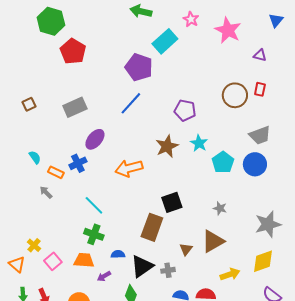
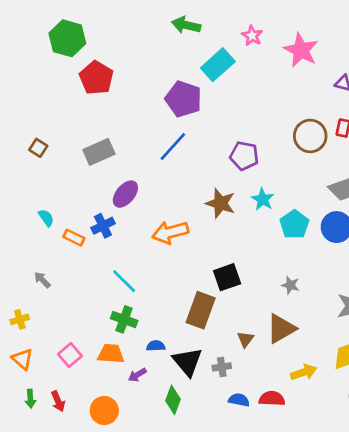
brown square: (29, 104) -> (38, 148), turned -32
brown star: (167, 146) -> (220, 203), turned -30
gray arrow: (46, 192) -> (42, 280), moved
yellow cross: (34, 245) -> (20, 319), moved, turned 32
black triangle: (142, 266) -> (187, 362), turned -35

